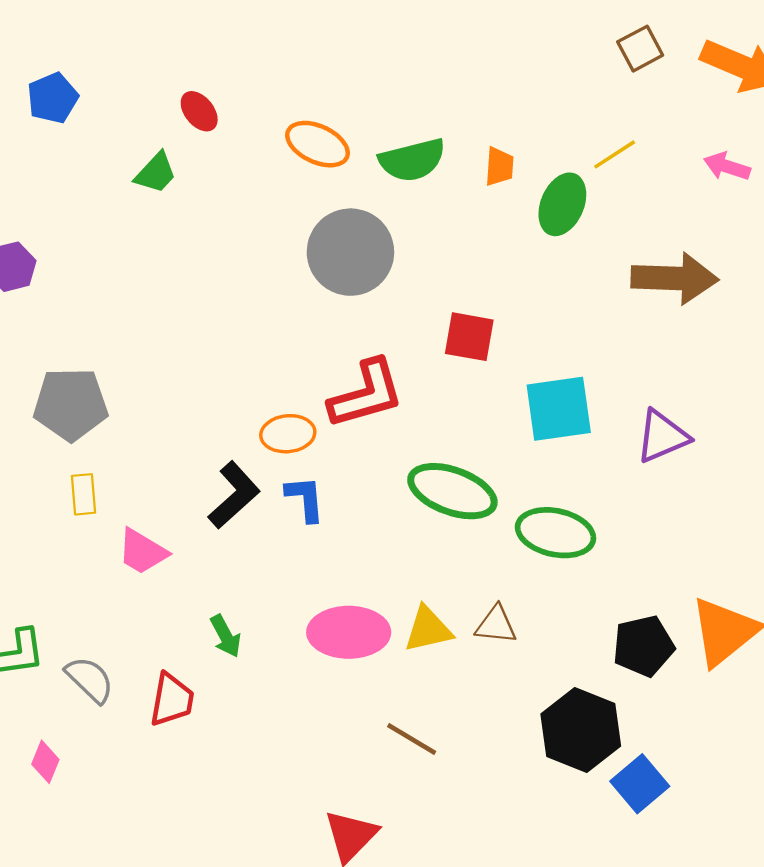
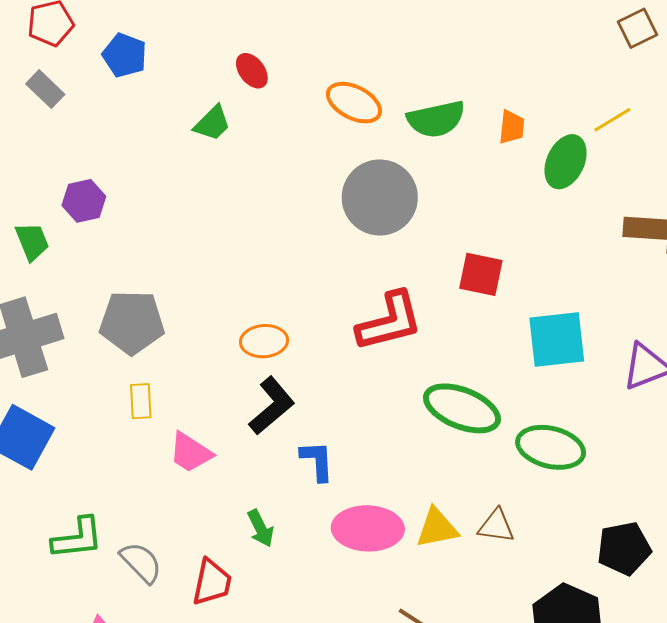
blue pentagon: (53, 98) -> (125, 55), turned -30
orange ellipse: (288, 434) -> (264, 341), moved
blue L-shape: (305, 499) -> (317, 461), moved

